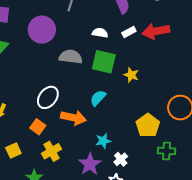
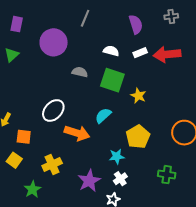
gray semicircle: (71, 57) -> (80, 72), size x0.7
yellow pentagon: (148, 125) -> (138, 137), moved
orange square: (38, 127) -> (24, 137), moved, turned -35
cyan star: (103, 141) -> (117, 156), moved
yellow square: (13, 150) -> (14, 160), turned -35

